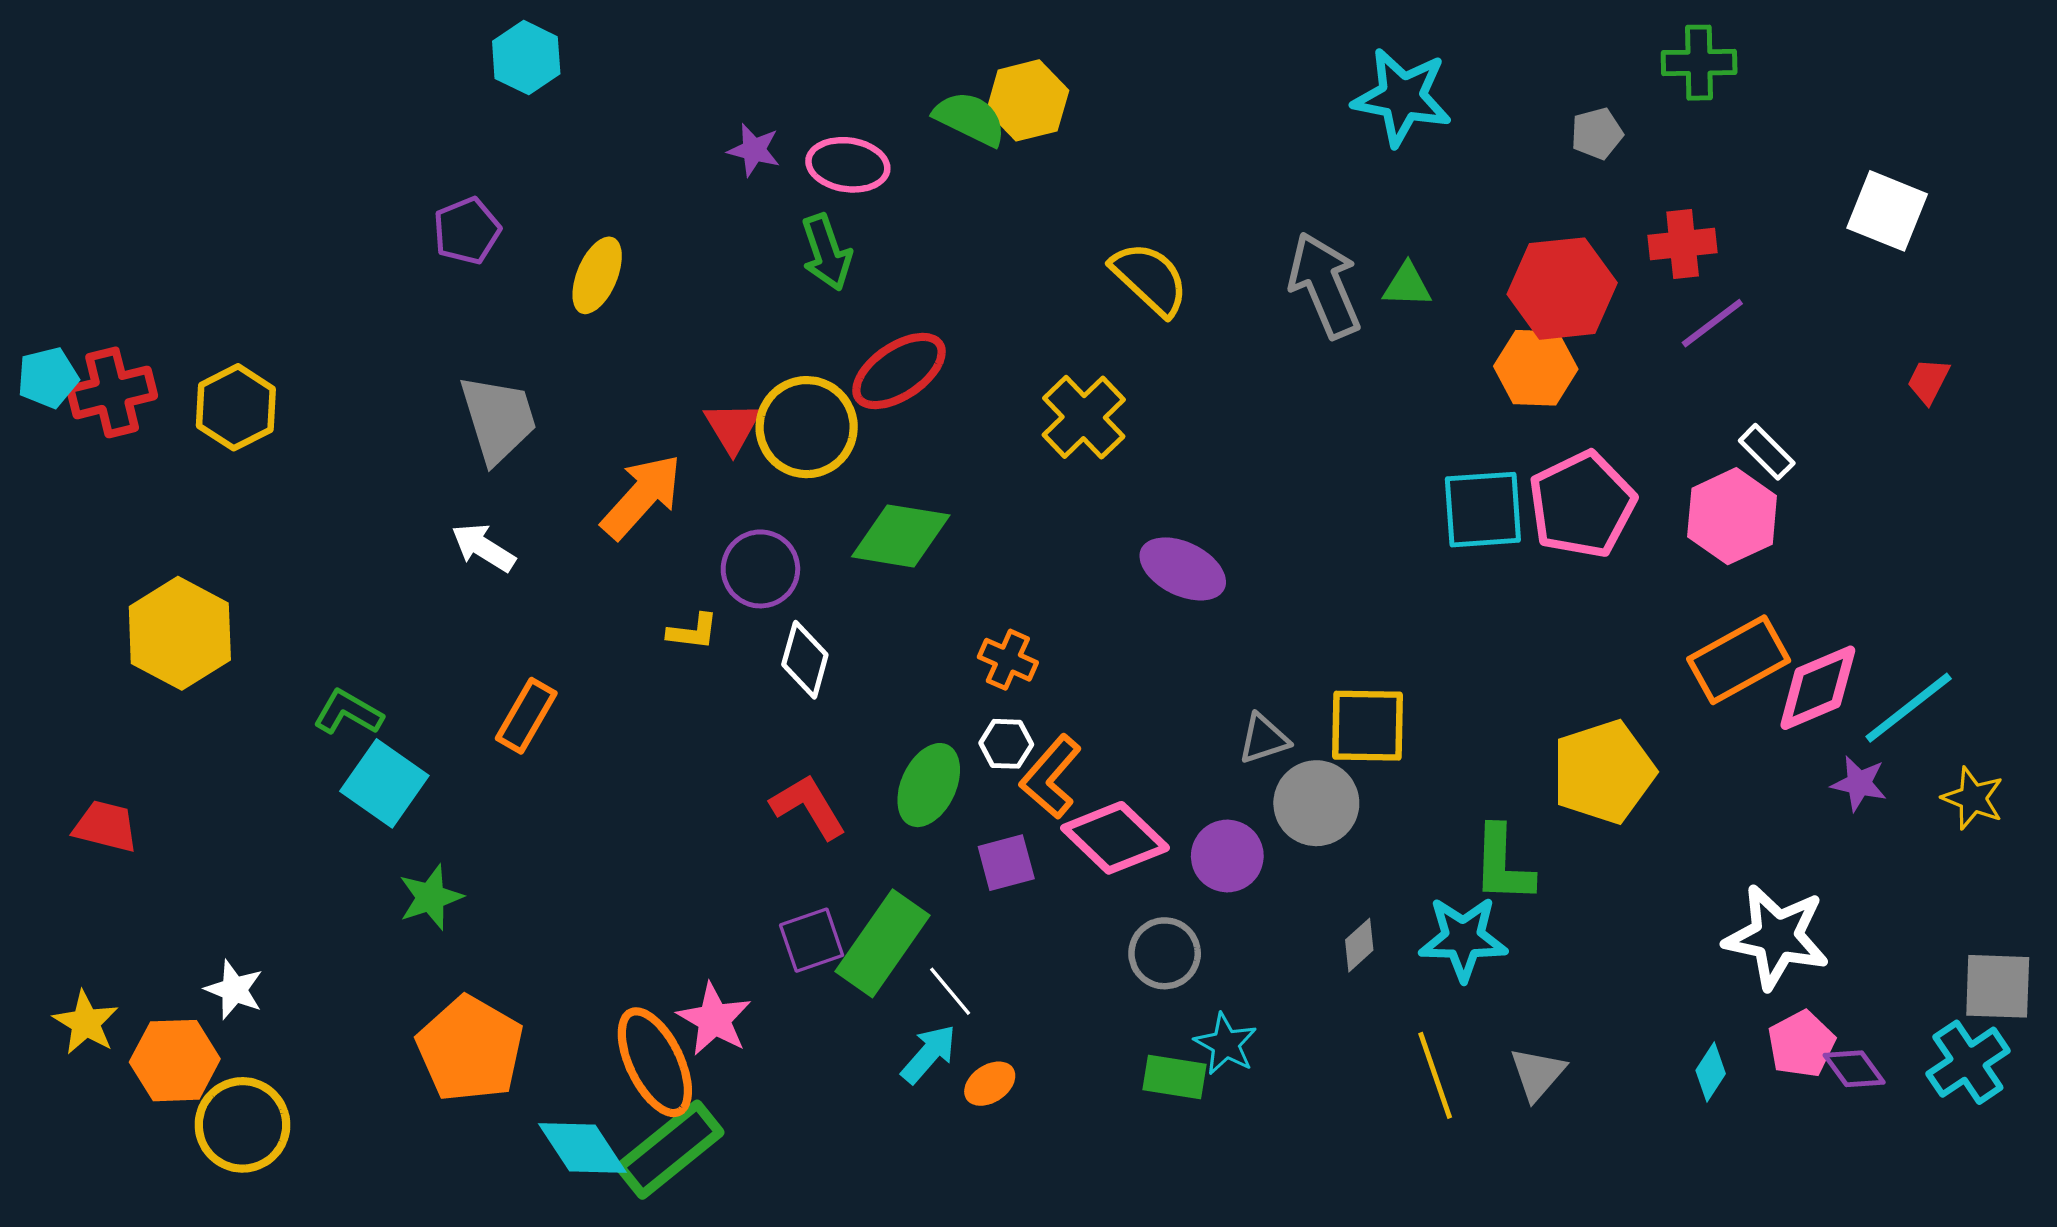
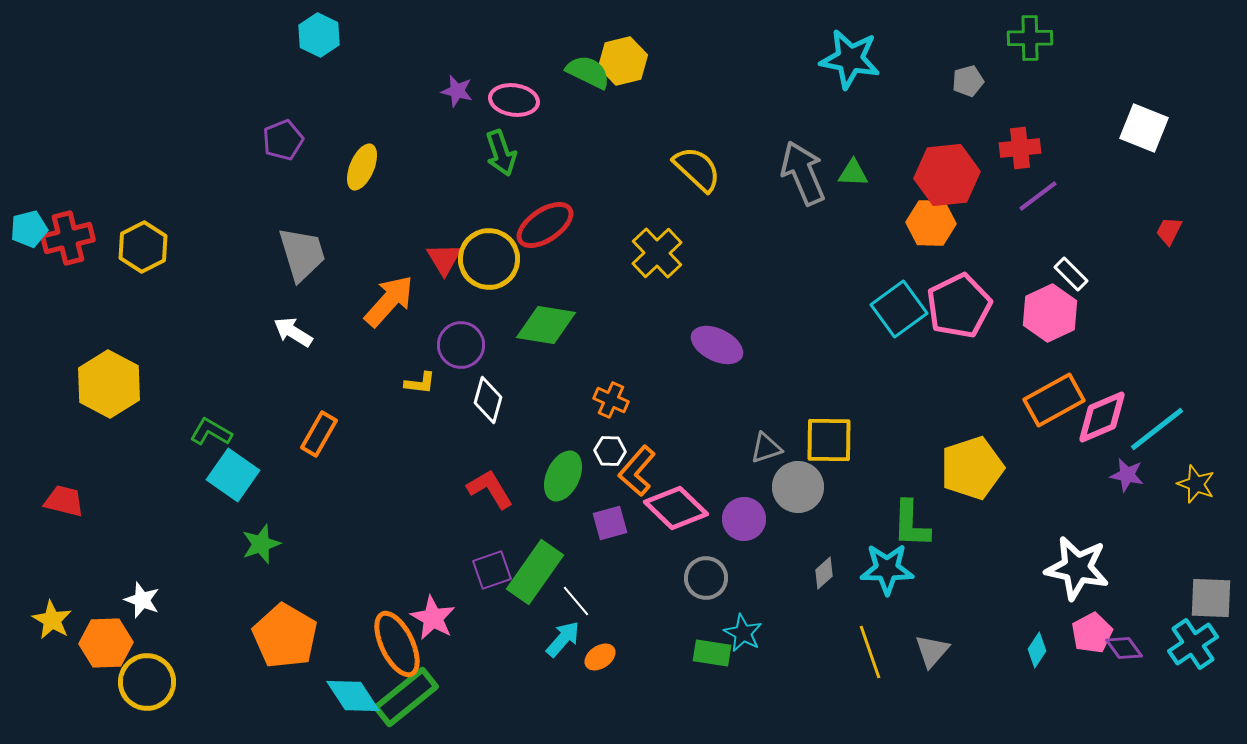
cyan square: (1483, 510) -> (899, 309), turned -32

